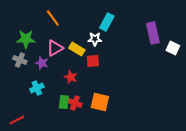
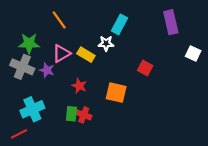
purple rectangle: (153, 33) -> (171, 22), moved
gray cross: (20, 60) -> (22, 67), size x1.5
red square: (93, 61) -> (145, 68), moved, turned 32
cyan cross: (37, 88) -> (32, 109), moved, size x1.5
orange square: (100, 102) -> (116, 93), moved

